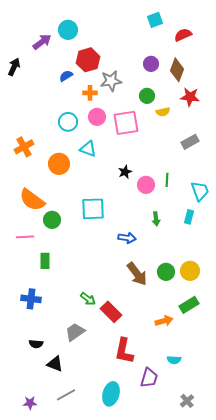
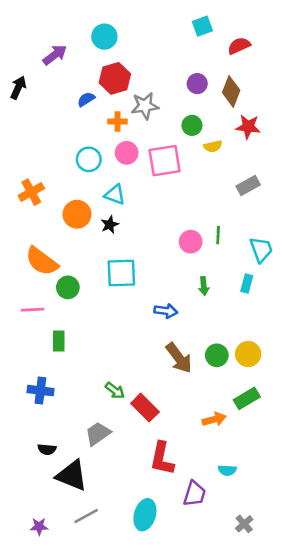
cyan circle: (68, 30) -> (104, 37), moved
black star: (125, 172) -> (110, 225), moved
black triangle: (55, 364) -> (72, 475), size x1.5

